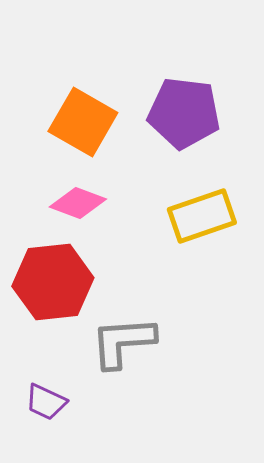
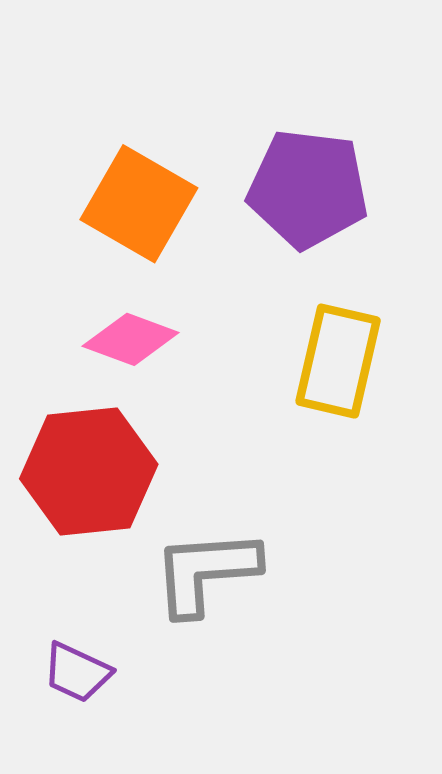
yellow rectangle: (202, 216) -> (338, 361), turned -58

